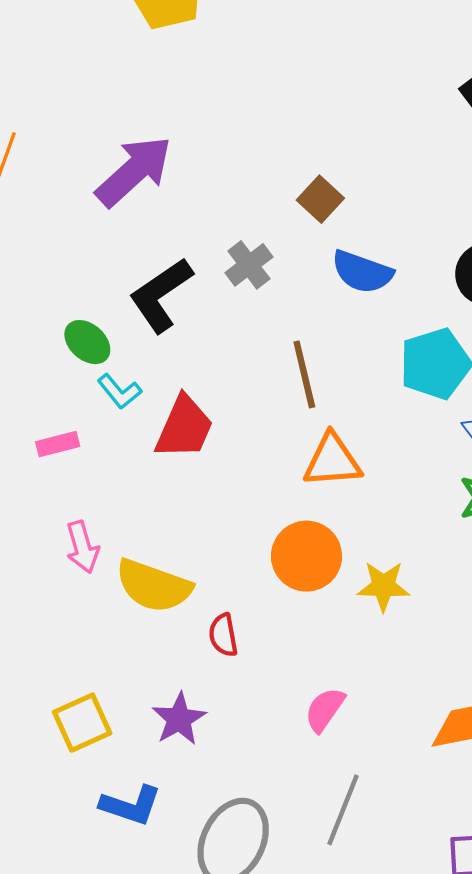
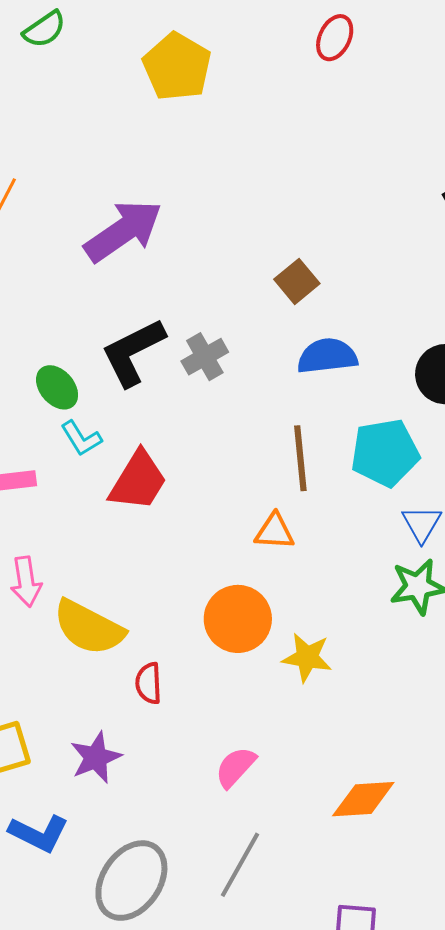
gray cross: (249, 265) -> (205, 357), moved
blue semicircle: (362, 272) -> (327, 356), turned 146
brown line: (304, 374) -> (300, 458), moved
orange triangle: (332, 461) -> (275, 531), size x0.7

